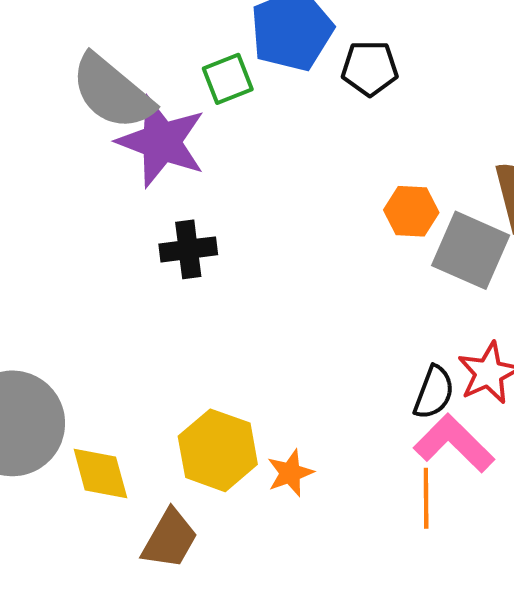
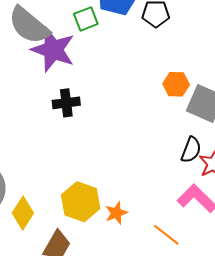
black semicircle: (434, 392) -> (191, 150), moved
yellow diamond: (100, 474) -> (23, 213), turned 48
orange line: (426, 498) -> (166, 235), moved, turned -52

